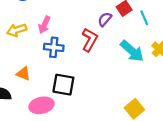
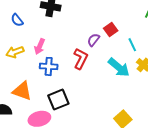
cyan line: (144, 18) -> (132, 45), moved
orange triangle: (23, 74) -> (22, 91), size x1.5
black square: (63, 85) -> (58, 100), turned -30

